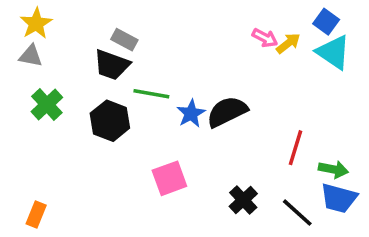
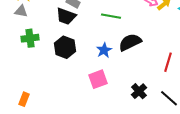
green line: (151, 94) -> (111, 16), moved
green cross: (47, 105) -> (30, 38), turned 36
blue star: (191, 114) -> (104, 50), moved

